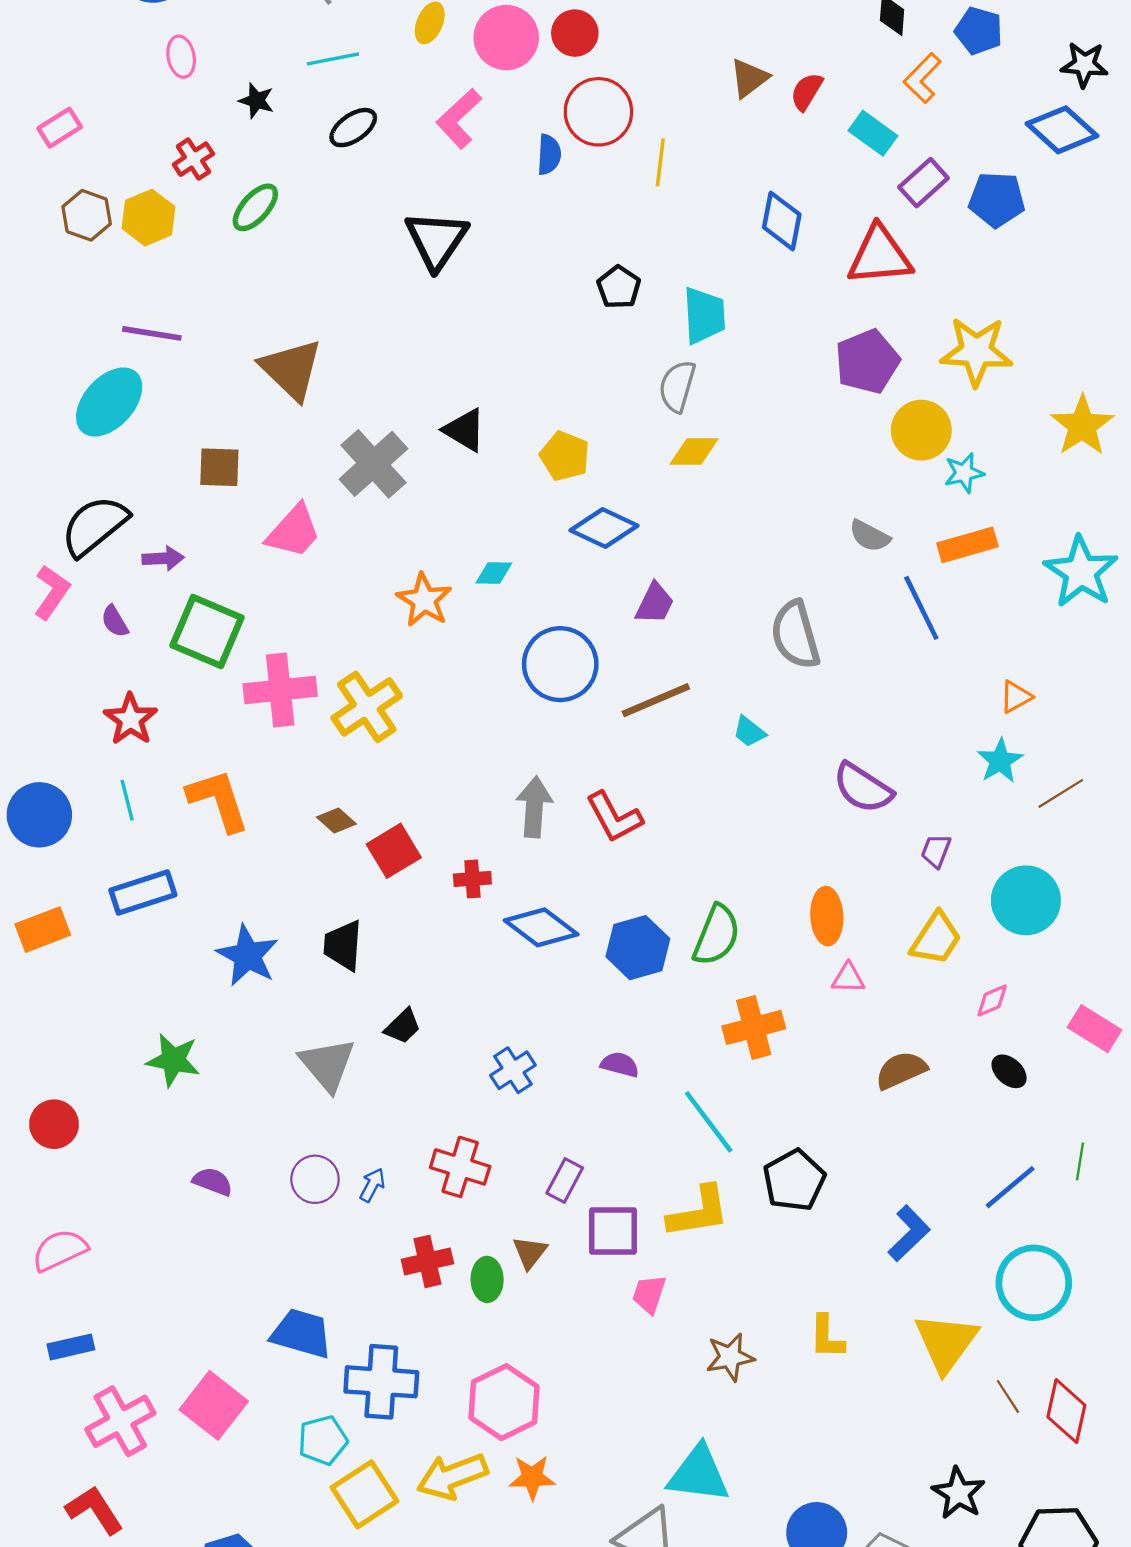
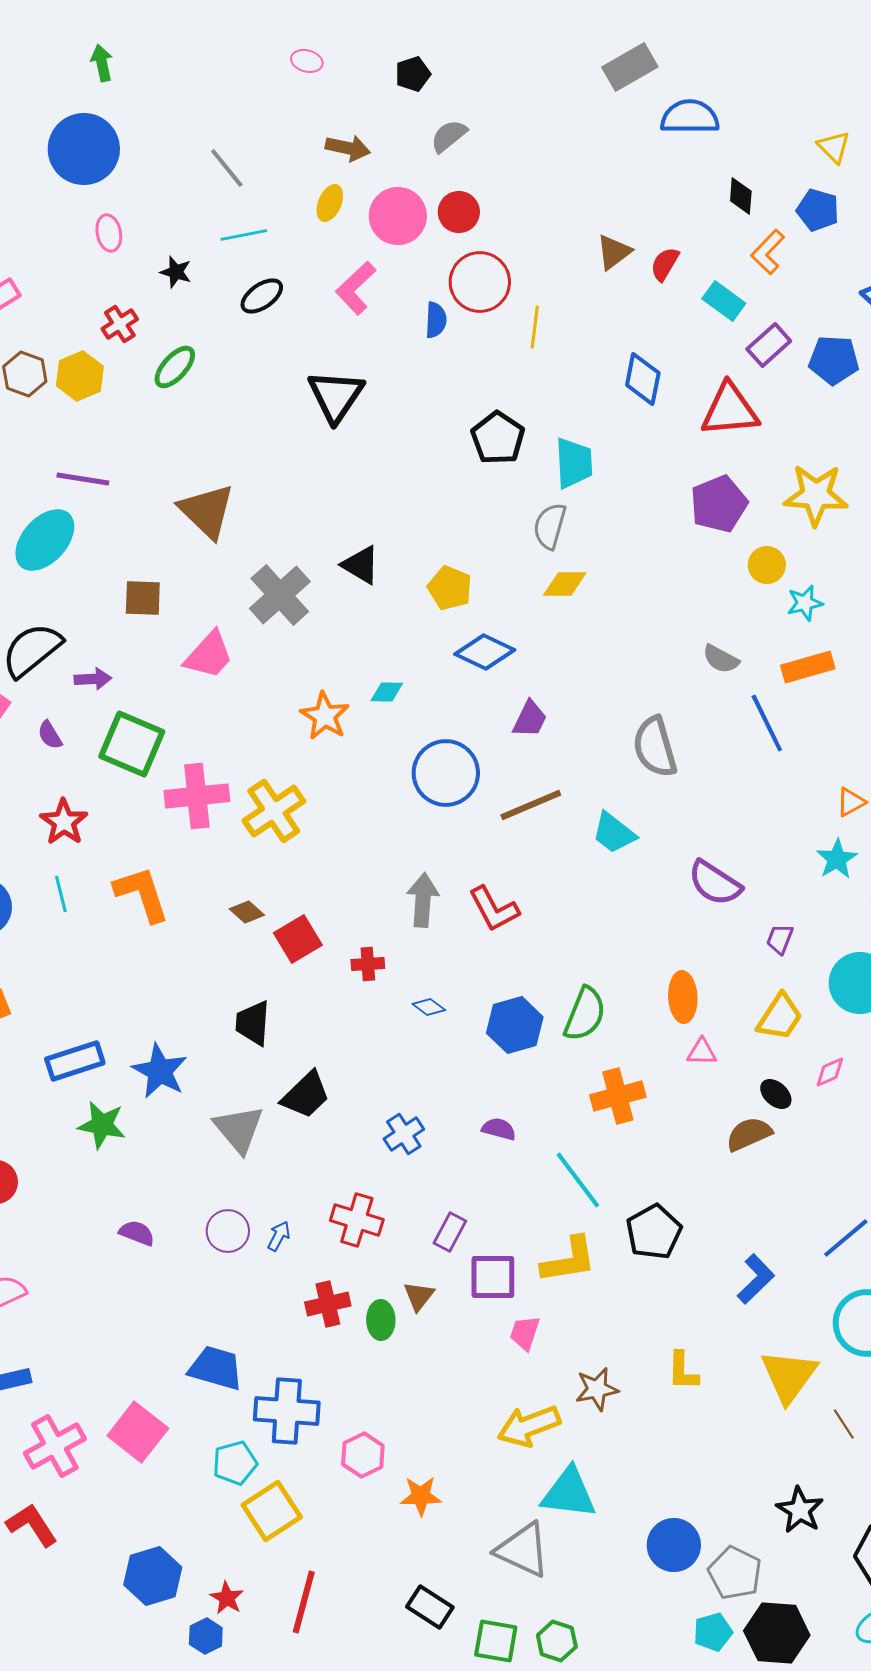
black pentagon: (619, 287) -> (498, 438), size x1.4
yellow circle: (921, 430) -> (767, 565), size x0.7
cyan trapezoid: (749, 732) -> (614, 833), size x1.5
blue rectangle: (143, 892) -> (75, 1061), moved
blue diamond: (541, 927) -> (429, 1007), size x0.5
blue star: (247, 955) -> (160, 1071), moved
black trapezoid: (403, 1026) -> (306, 1095), size x1.5
black ellipse: (1009, 1071) -> (776, 1094), moved
pink hexagon: (504, 1402) -> (363, 1455), moved, size x0.7
yellow arrow: (452, 1476) -> (529, 1426), moved

